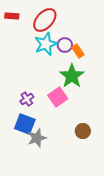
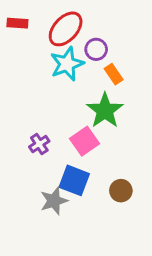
purple circle: (65, 45) -> (96, 49), moved
blue square: (25, 124) -> (74, 180), moved

